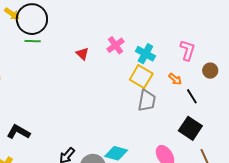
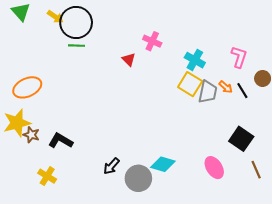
pink cross: (116, 45) -> (152, 41), moved, turned -30
black line: (192, 96) -> (242, 91), moved
gray trapezoid: (147, 101) -> (208, 92), moved

